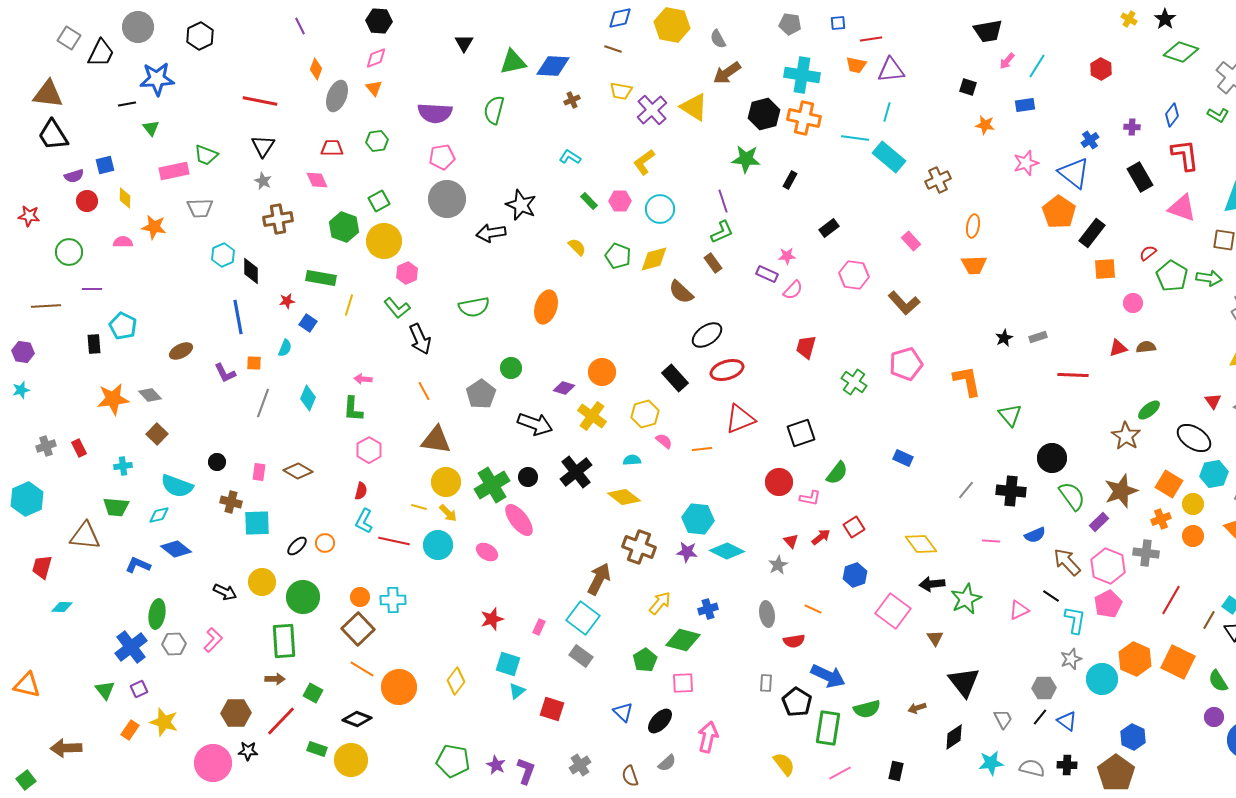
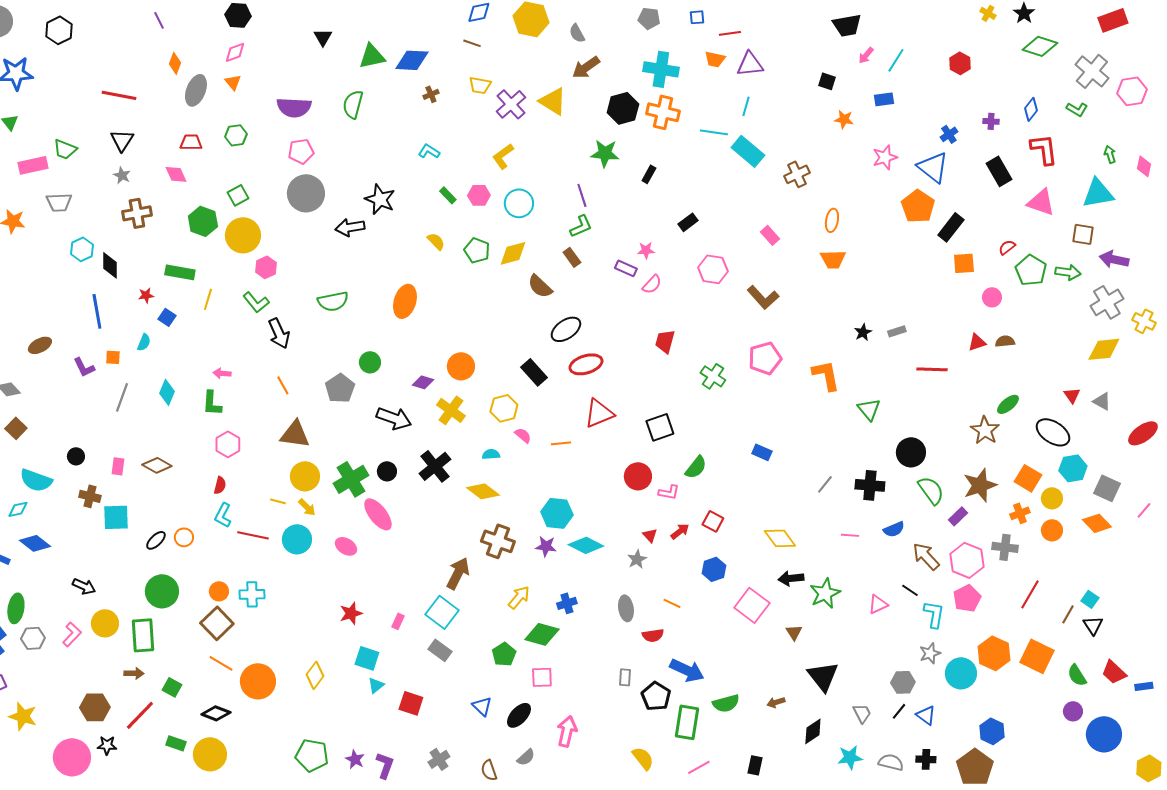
red square: (854, 527) -> (713, 521), turned -30
yellow circle: (262, 582) -> (105, 623), moved

